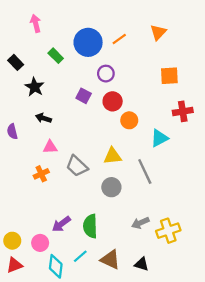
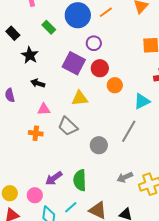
purple square: (84, 96) -> (74, 63), size x1.6
yellow triangle: (113, 156) -> (80, 98), moved
gray line: (145, 172) -> (129, 131), turned 55
orange cross: (41, 174) -> (36, 133), turned 32

